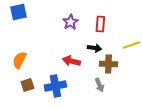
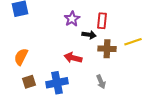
black arrow: (94, 48) -> (89, 35), moved
brown cross: (108, 64) -> (107, 49), moved

